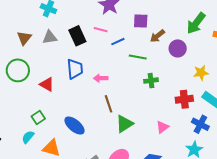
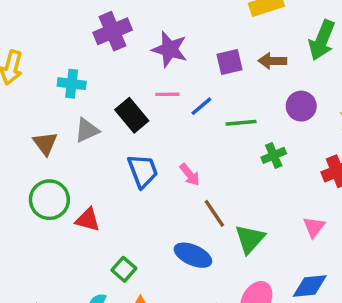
brown arrow: (157, 36) -> (272, 61), moved, turned 56
purple circle: (178, 48) -> (301, 106), moved
pink arrow: (101, 78) -> (190, 175), turned -112
red triangle: (47, 84) -> (88, 220), moved
green square: (38, 117) -> (124, 269), moved
blue ellipse: (74, 126) -> (193, 255), moved

